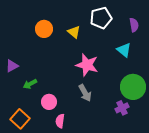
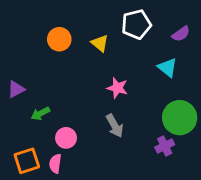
purple semicircle: (134, 25) -> (181, 34), turned 64
pink star: (87, 65) -> (117, 88), size x0.7
orange square: (20, 119) -> (27, 161), turned 30
pink semicircle: (60, 121) -> (55, 164), moved

